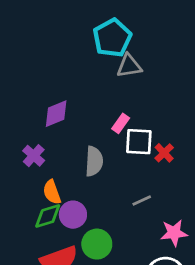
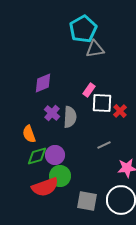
purple cross: (34, 156) -> (52, 113), moved
orange semicircle: (52, 192) -> (29, 134), moved
green circle: (97, 244) -> (60, 176), moved

